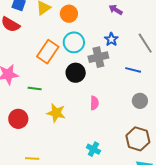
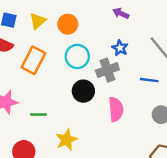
orange rectangle: (48, 52) -> (33, 60), moved
pink semicircle: (94, 103) -> (116, 109), moved, size x1.5
yellow star: (56, 113) -> (66, 140), turned -30

